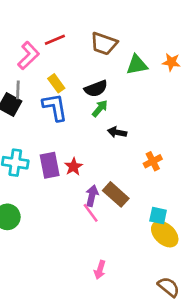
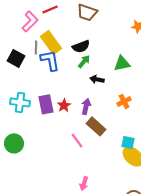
green triangle: (137, 65) -> (122, 63), moved
yellow rectangle: (56, 83) -> (51, 42), size x1.6
gray line: (18, 90) -> (36, 47), moved
purple arrow: (92, 196) -> (86, 106), moved

